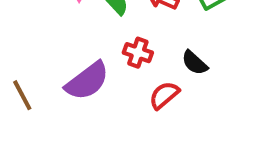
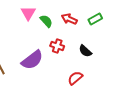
red semicircle: (164, 95) -> (75, 78), moved

